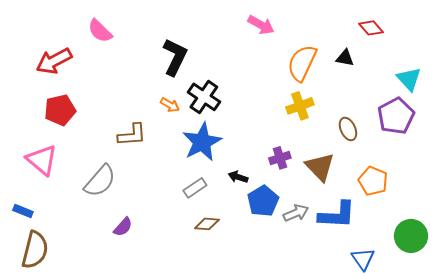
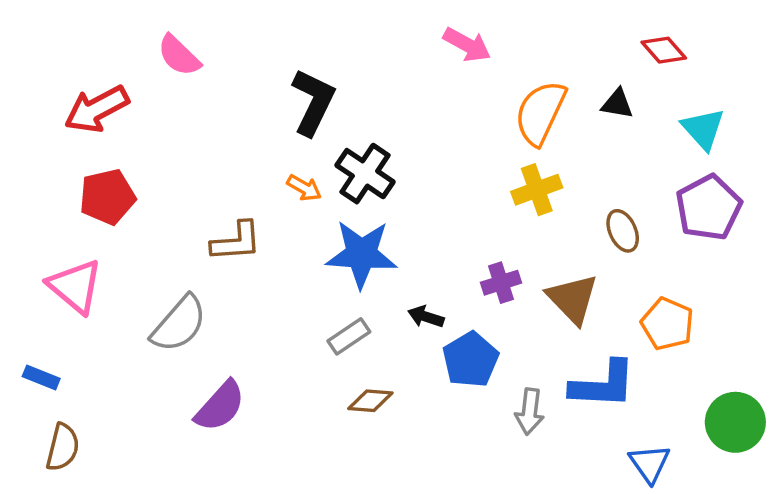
cyan triangle: (409, 79) -> (703, 129), moved
blue star: (202, 142) -> (361, 254), turned 30
gray arrow: (296, 213) -> (530, 412), moved, turned 120
purple semicircle: (123, 227) -> (220, 406), size x1.5
brown semicircle: (35, 250) -> (63, 447), size x0.7

